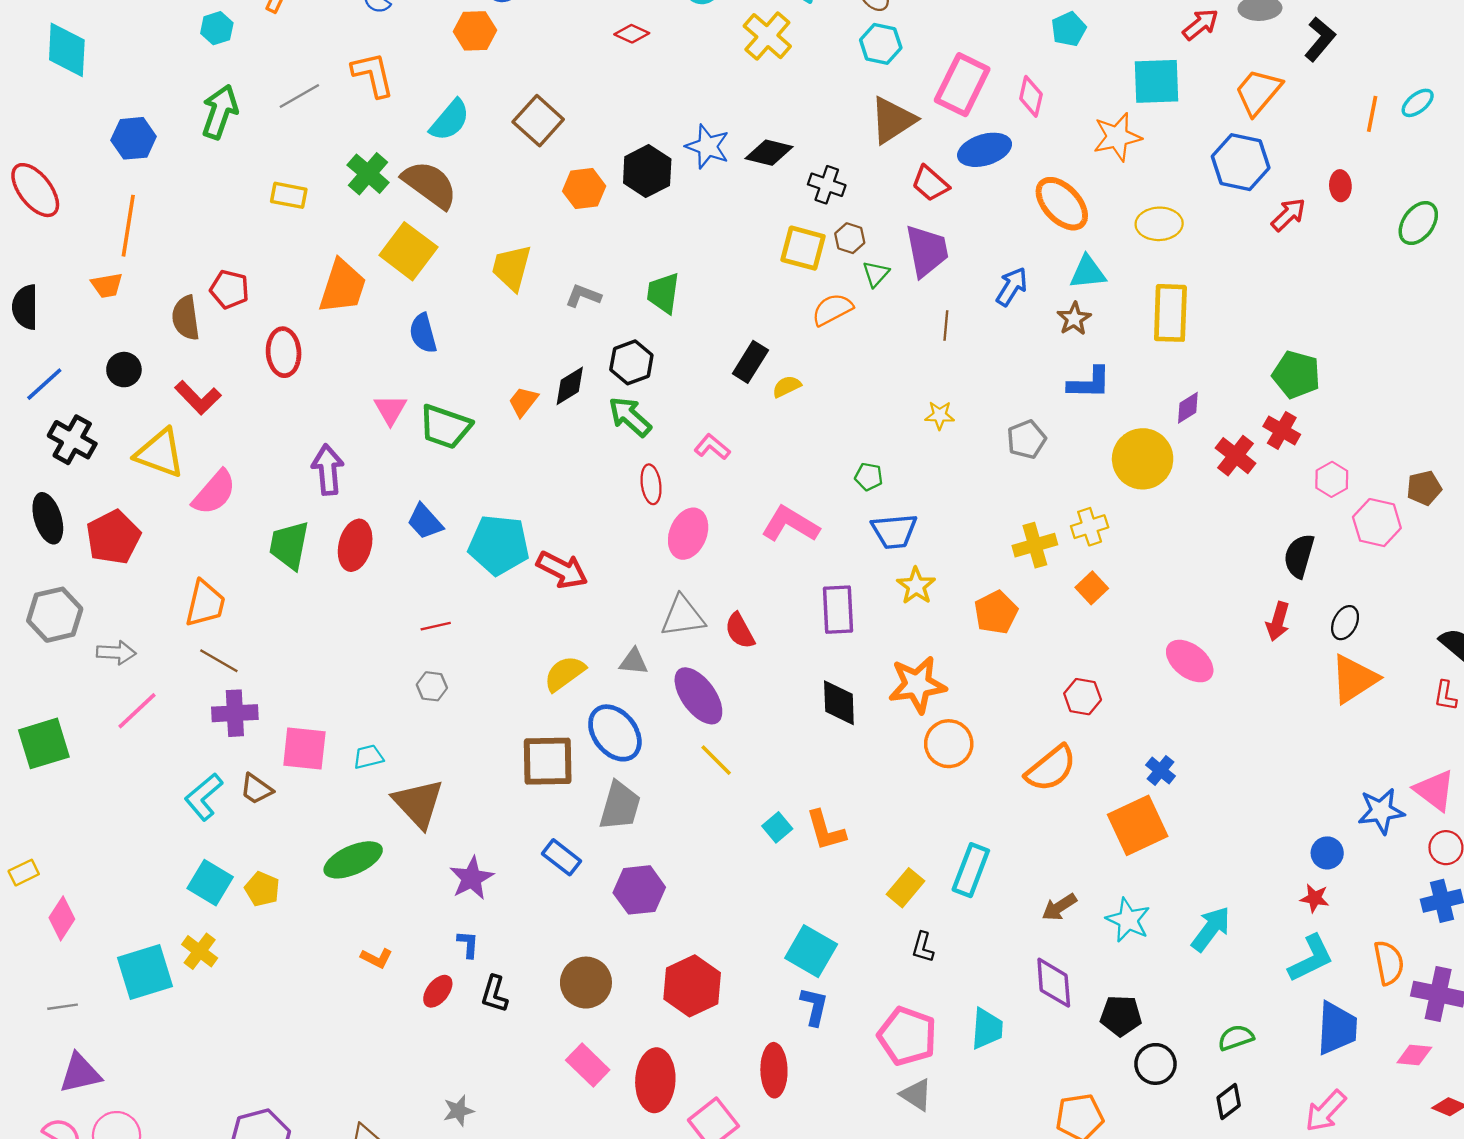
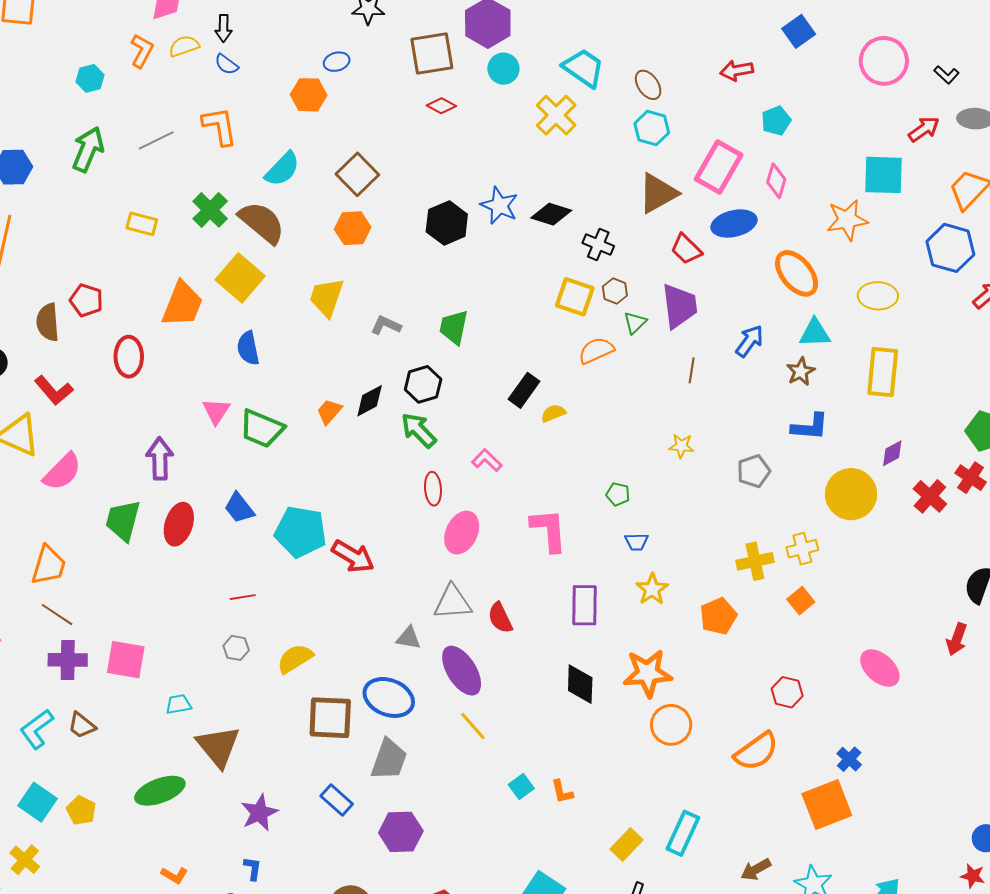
cyan pentagon: (1069, 29) -> (776, 121), moved
orange hexagon: (584, 189) -> (353, 228), moved
pink L-shape: (790, 524) -> (549, 530), turned 51
blue trapezoid: (894, 531) -> (636, 542), size x0.6
yellow semicircle: (565, 673) -> (295, 659), moved
blue ellipse: (615, 733) -> (389, 697), turned -33
pink square: (304, 748) -> (126, 660), moved
orange L-shape: (826, 830) -> (562, 792), size x0.7

